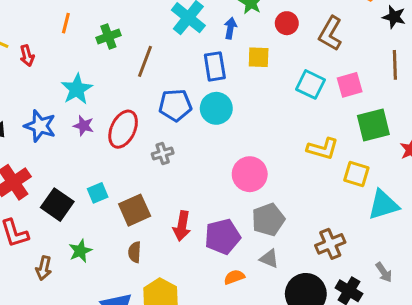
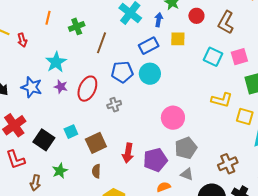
blue rectangle: (215, 66) -> (149, 46), turned 72

